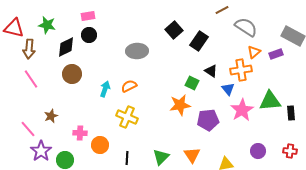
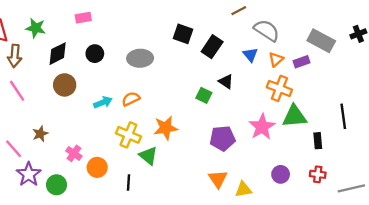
black square: (174, 30) -> (183, 34), turned -30
black circle: (89, 35) -> (95, 54), moved
orange cross: (241, 70) -> (279, 88), moved, turned 30
cyan arrow: (105, 89) -> (103, 102), turned 49
blue triangle: (228, 89) -> (250, 55), moved
orange star: (180, 105) -> (166, 128), moved
black rectangle: (291, 113) -> (318, 141), moved
pink cross: (80, 133) -> (74, 153), turned 32
orange triangle: (192, 155) -> (218, 179), moved
green triangle: (161, 157) -> (148, 156), moved, turned -36

